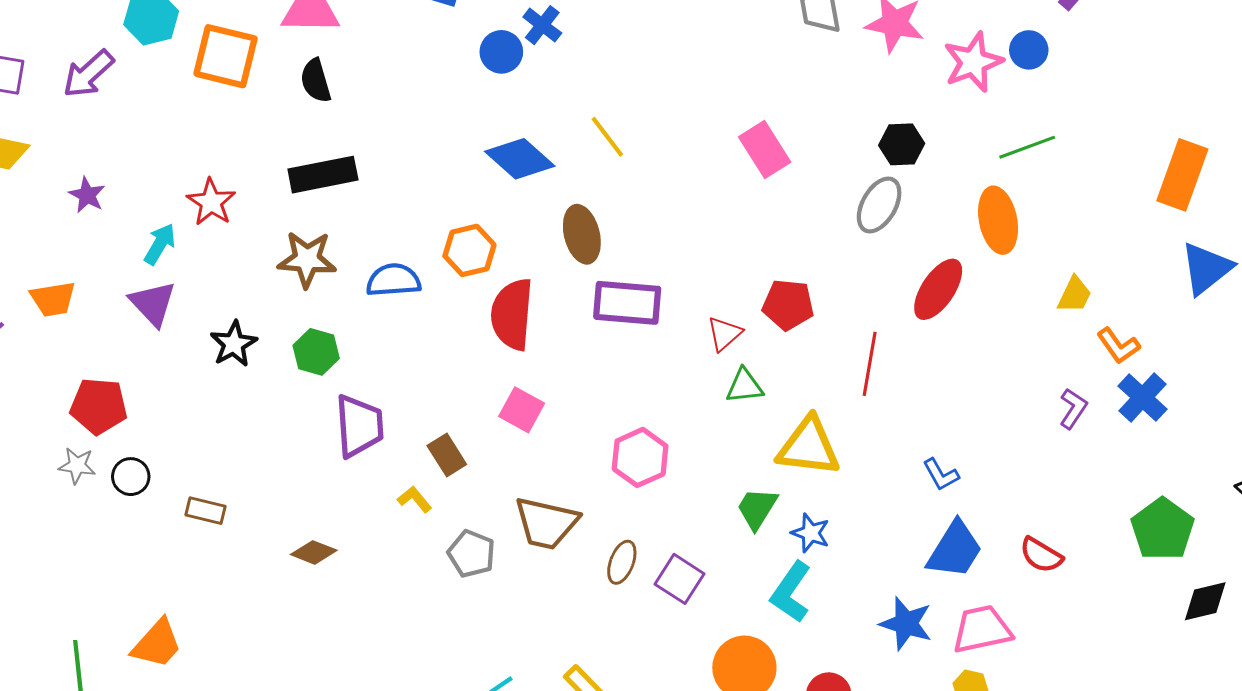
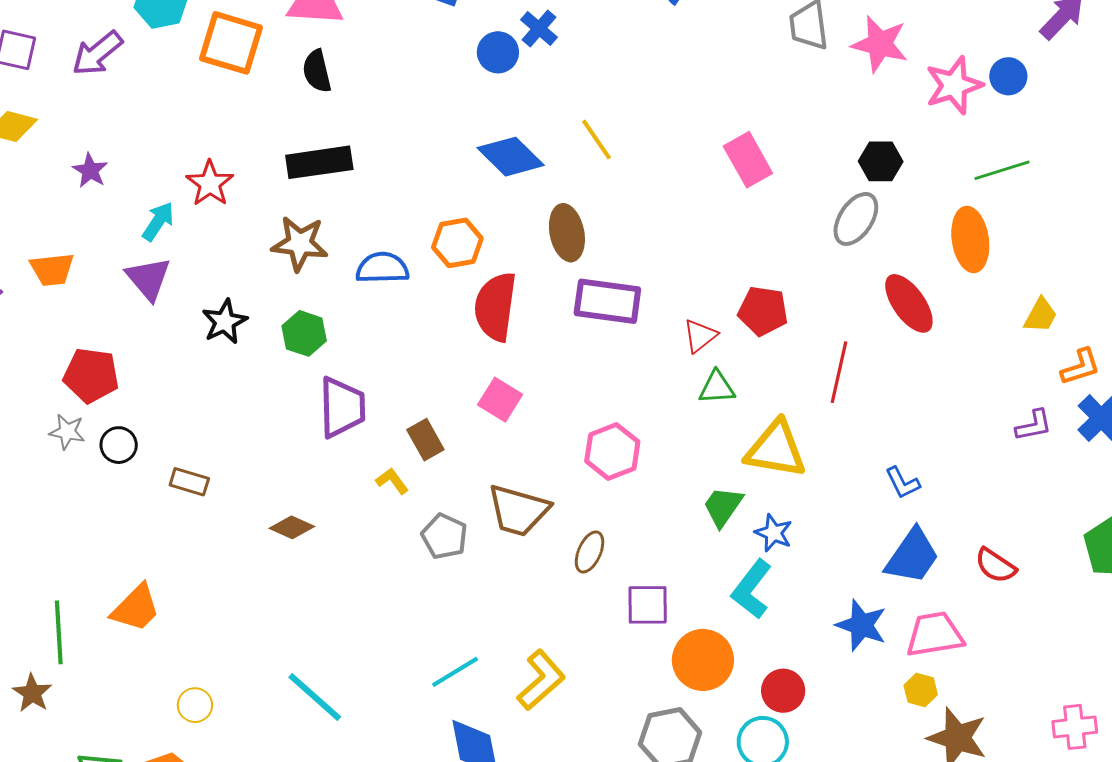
red ellipse: (938, 289) -> (909, 303), turned -72
orange L-shape: (1118, 346) -> (1081, 367), turned -75
purple L-shape: (1073, 409) -> (1034, 425), turned 42
purple square: (680, 579) -> (648, 605), moved, turned -36

